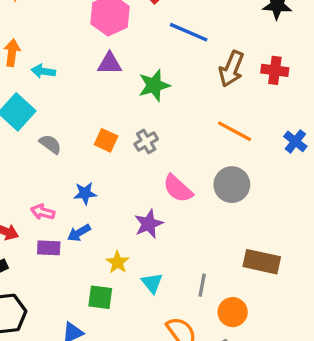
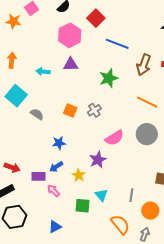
cyan arrow: (43, 71) -> (43, 72), moved
green star: (154, 85) -> (109, 78), moved
pink semicircle: (178, 189) -> (114, 138), turned -72
pink arrow: (43, 212) -> (54, 191), moved, turned 32
yellow star: (117, 262) -> (79, 175), moved
green square: (100, 297) -> (83, 206), moved

